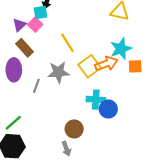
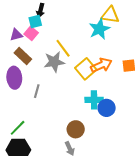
purple triangle: (19, 25) -> (16, 35), turned 32
cyan star: (121, 49) -> (99, 29), moved
gray star: (58, 72) -> (54, 62), moved

